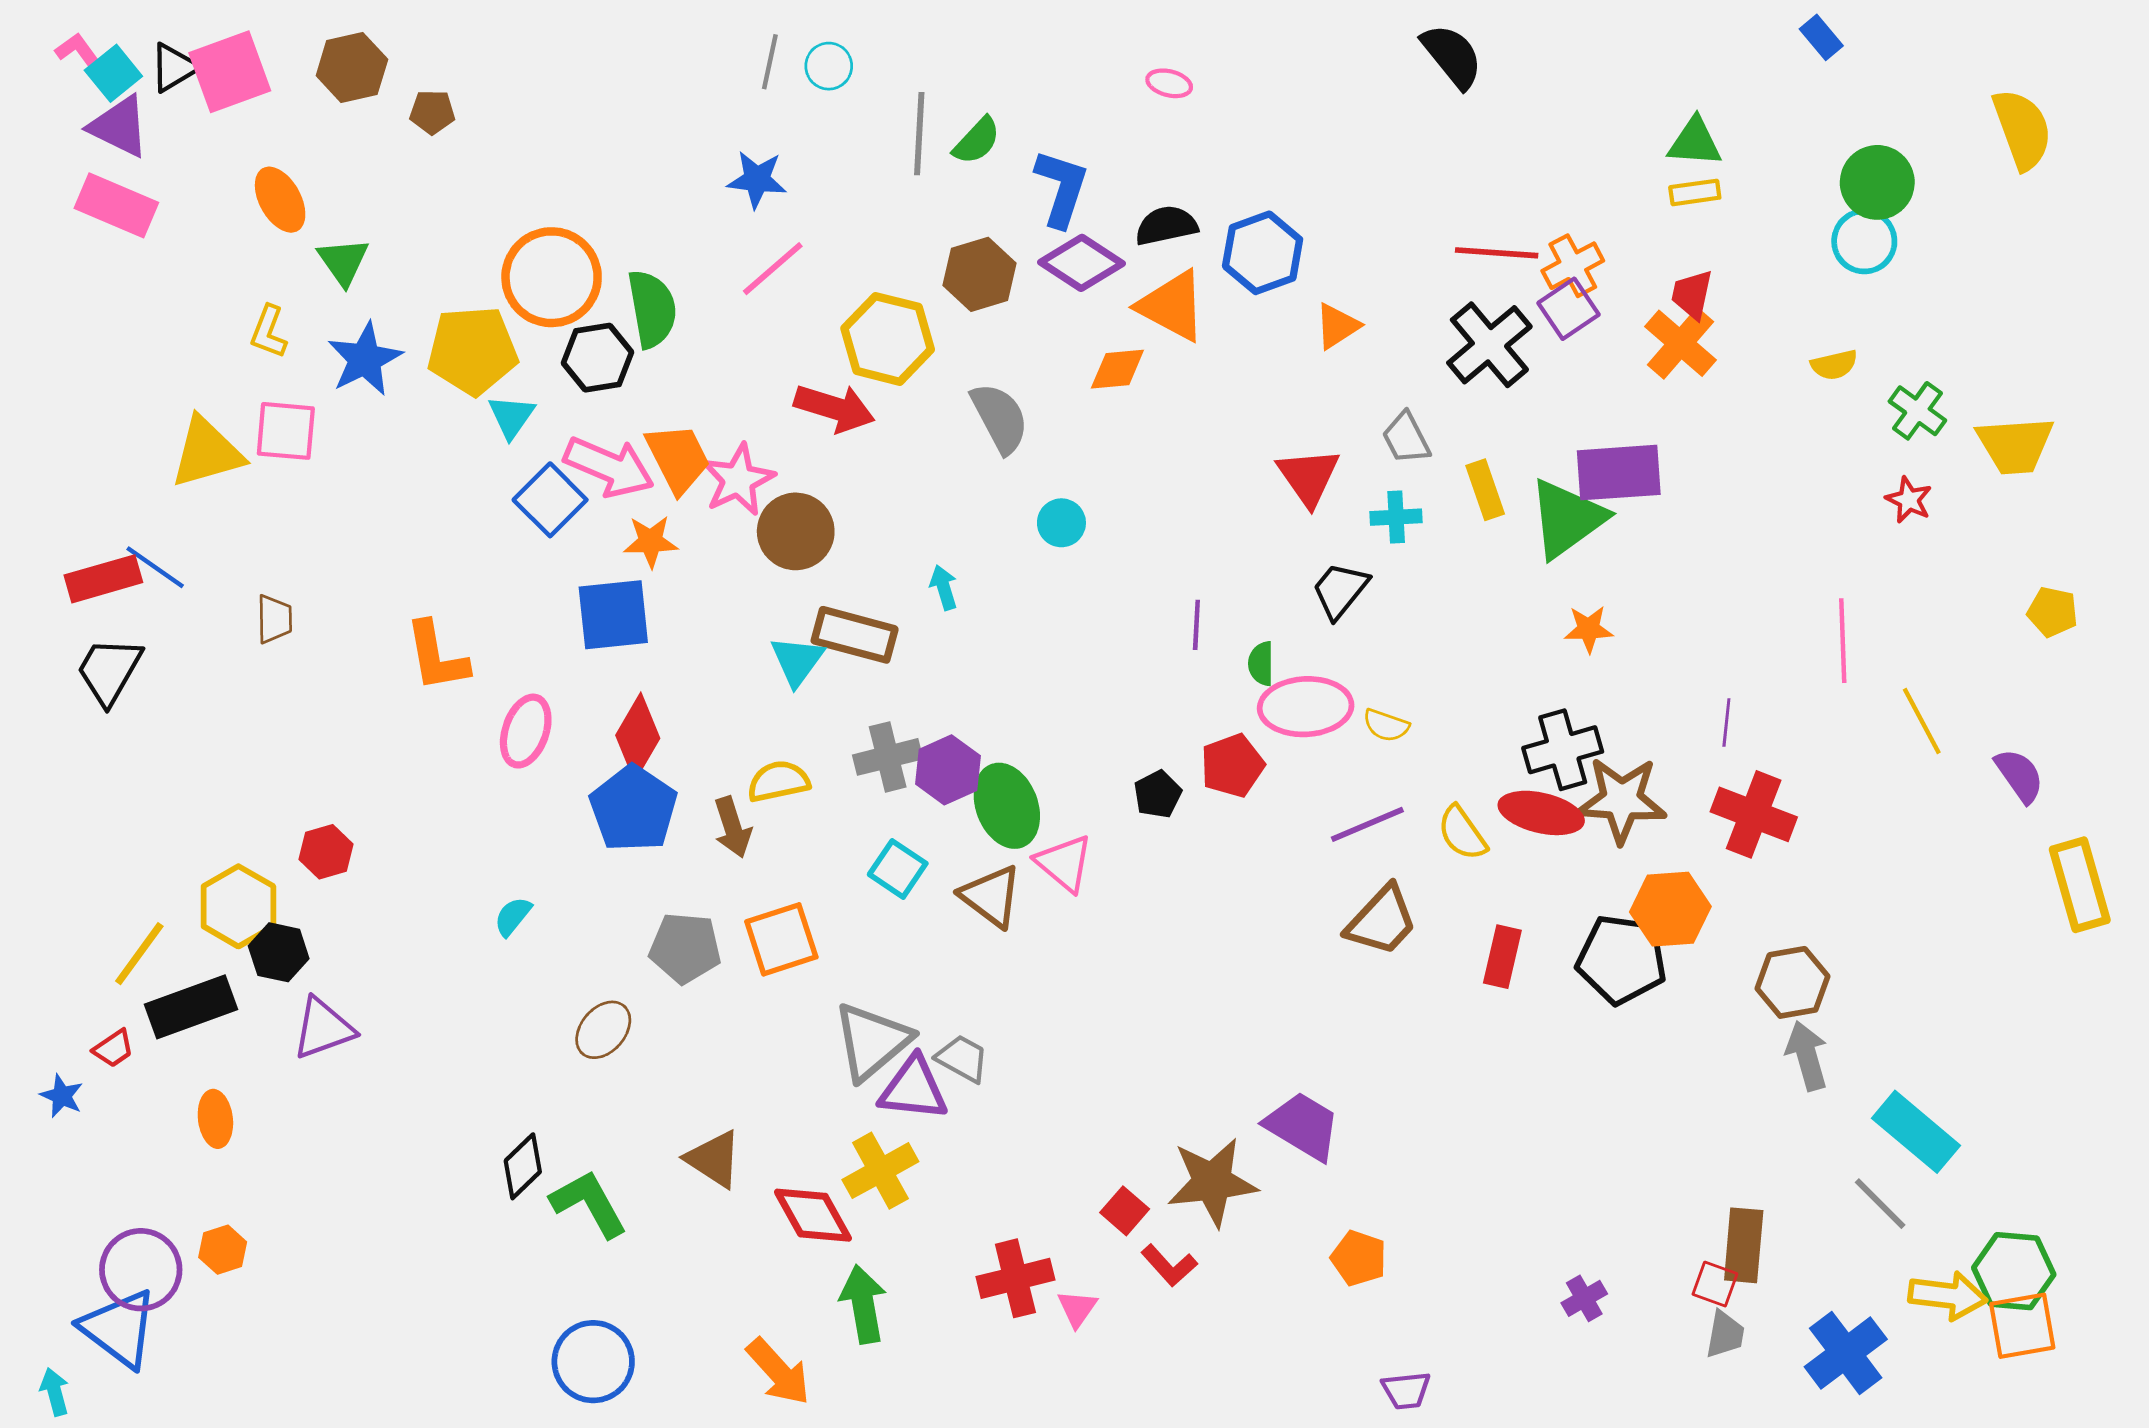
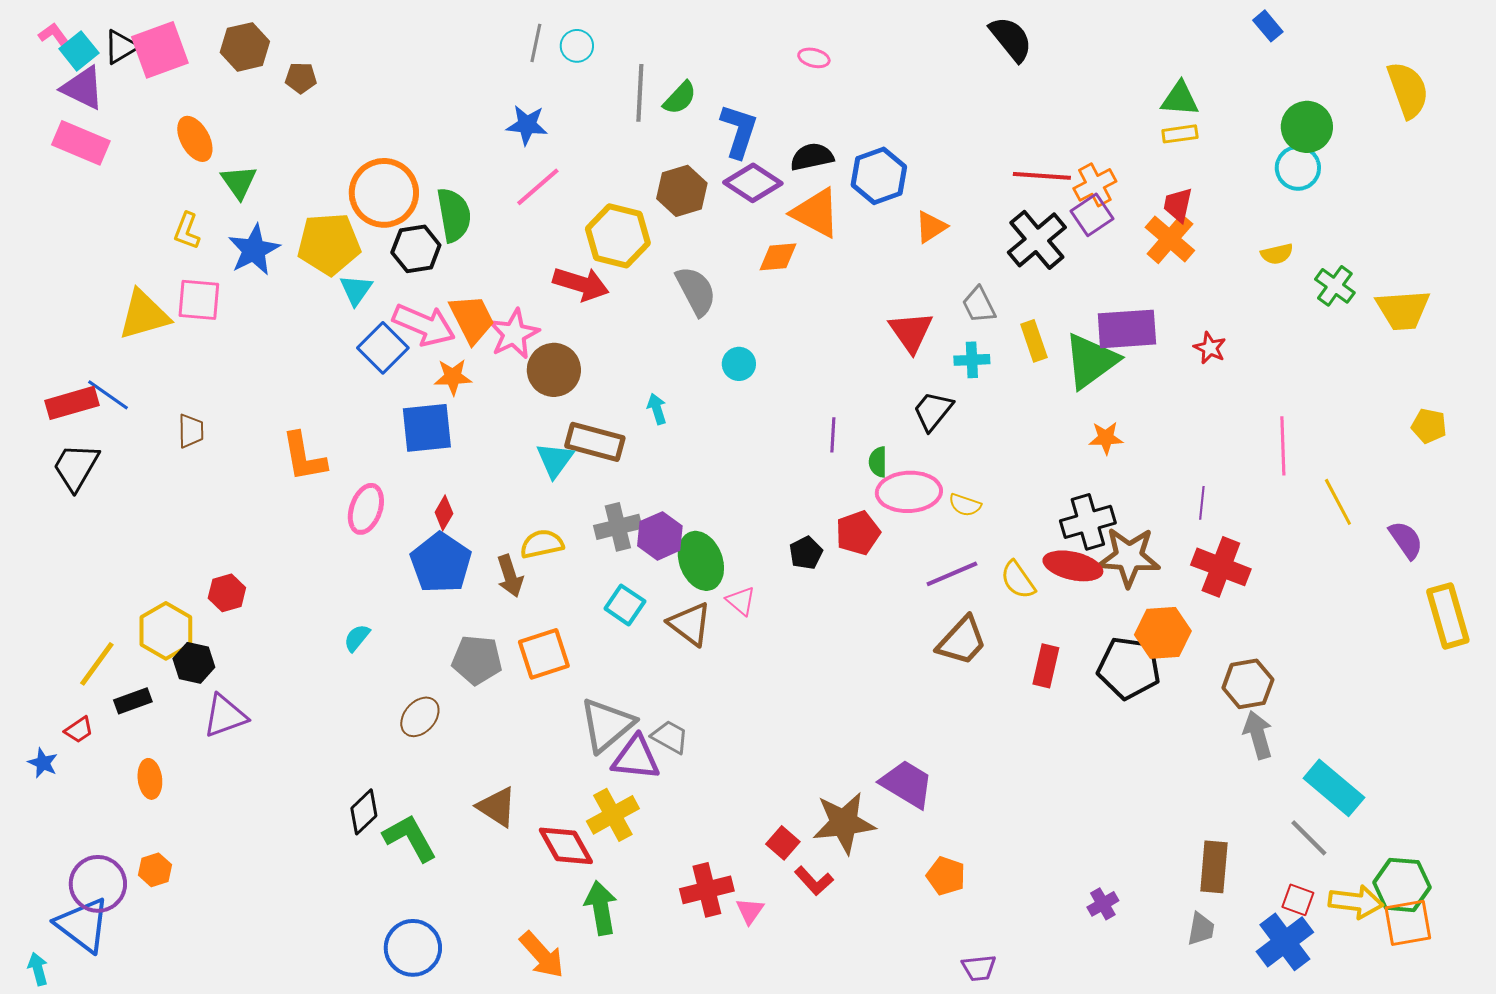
red star: (1909, 500) -> (1210, 348), moved
red diamond: (638, 737) -> (444, 513), size x0.6
pink triangle: (1064, 863) -> (741, 601), size x0.7
black rectangle: (191, 1007) -> (133, 701), size x0.6
red square: (1715, 1284) -> (1298, 900), moved

